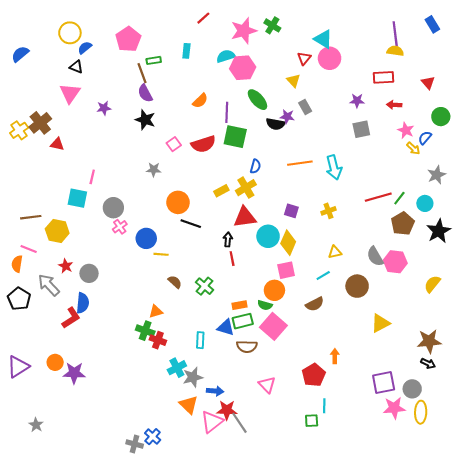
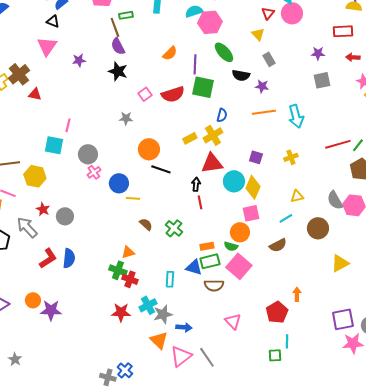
purple star: (287, 117) -> (262, 86), moved
blue semicircle: (83, 303) -> (69, 258), moved
red star: (227, 410) -> (121, 312), moved

